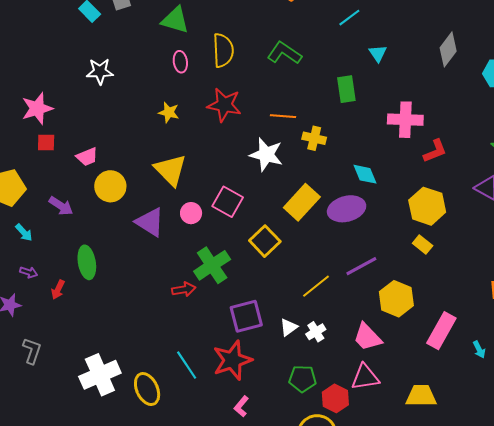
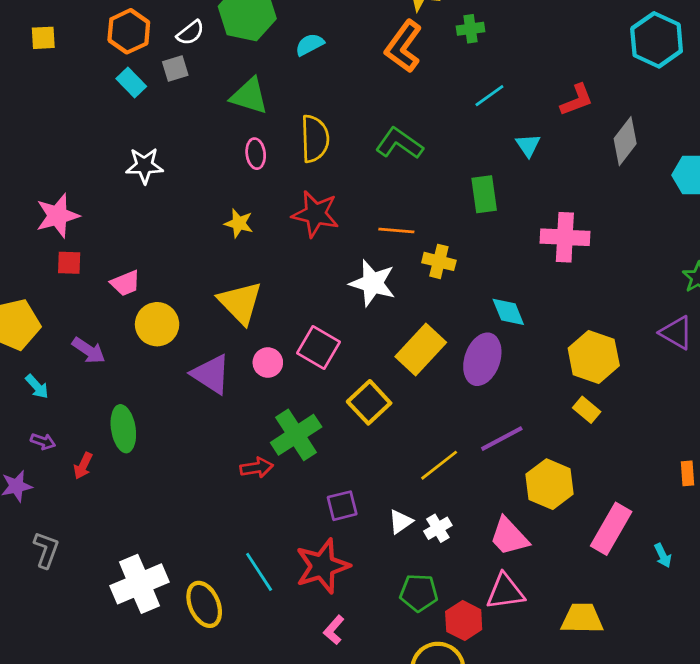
red L-shape: (435, 151) -> (577, 100), moved
purple ellipse: (347, 209) -> (482, 359), turned -57
purple square: (246, 316) -> (342, 506), size x0.7

